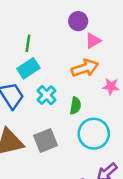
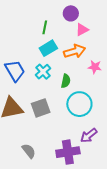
green line: (28, 43) -> (45, 27), moved
cyan rectangle: (28, 68) -> (48, 48), moved

